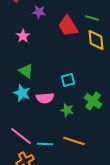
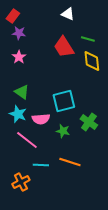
purple star: (39, 12) -> (19, 33), moved
cyan square: (68, 80) -> (64, 101), size x1.6
pink line: (21, 136) -> (27, 140), moved

